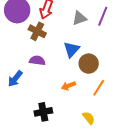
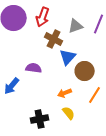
brown cross: (37, 31) -> (54, 39), moved
yellow semicircle: (89, 118) -> (69, 113), moved

